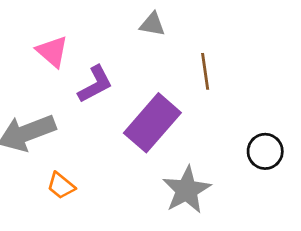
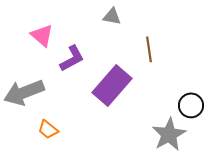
gray star: (187, 190) -> (169, 134), moved

